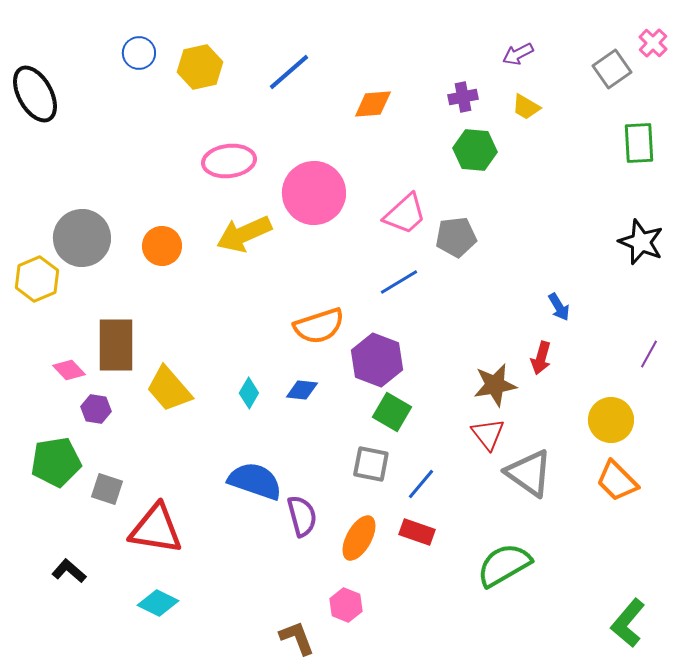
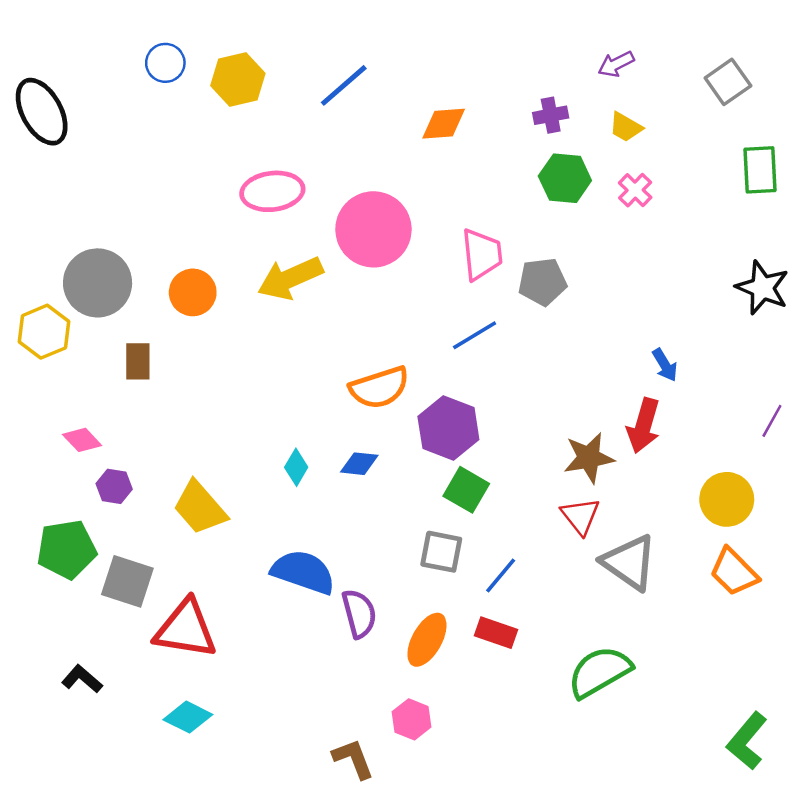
pink cross: (653, 43) -> (635, 190), moved
pink trapezoid: (405, 214) -> (482, 254), turned -54
brown rectangle: (116, 345) -> (138, 361), moved, size x0.6
red arrow: (541, 358) -> (643, 426), size x1.4
yellow trapezoid: (169, 389) -> (200, 508), moved
gray square: (107, 489) -> (127, 581), size x1.4

